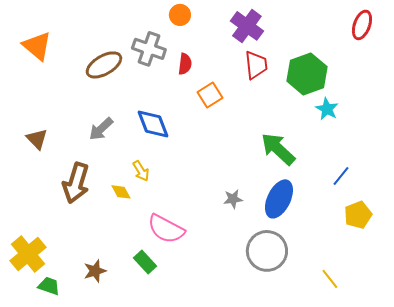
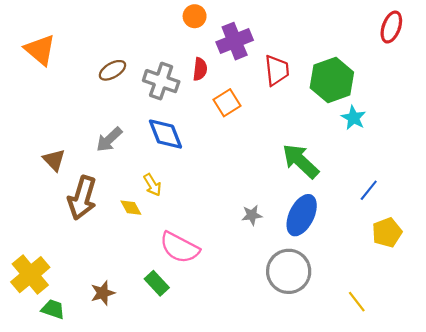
purple cross: (247, 26) -> (235, 41), moved, turned 32
gray cross: (149, 49) -> (161, 81), moved
brown ellipse: (104, 65) -> (112, 70), size x0.7
brown triangle: (37, 139) -> (54, 160), moved

